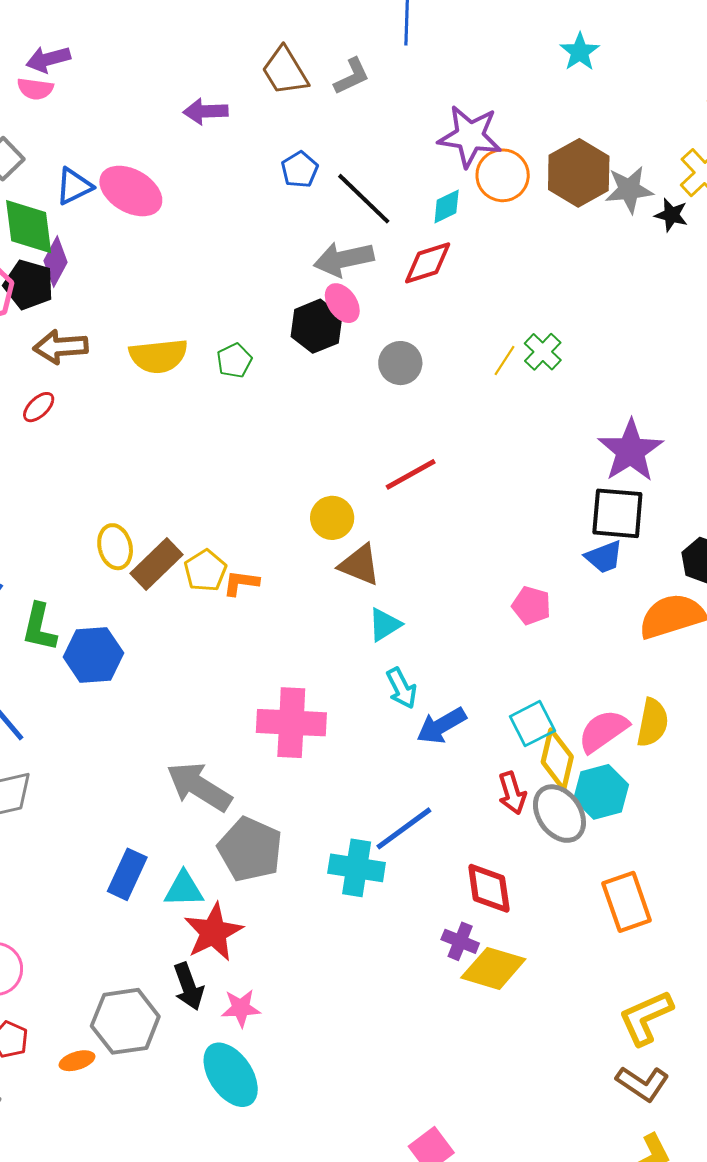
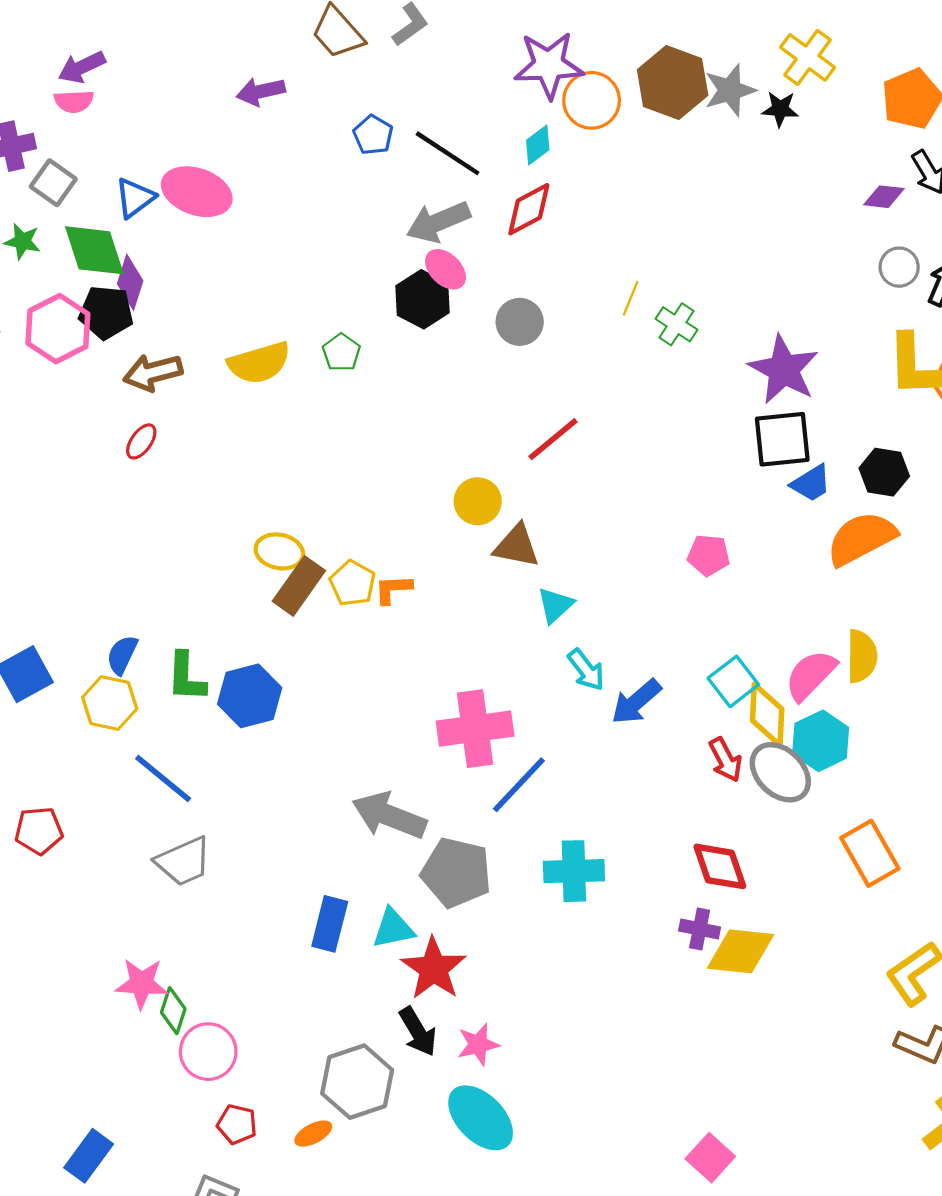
green cross: (543, 352) -> (676, 324), moved
yellow ellipse: (115, 547) -> (279, 551), moved, turned -54
blue trapezoid: (604, 557) -> (811, 483), moved
blue line: (404, 828) -> (519, 785), moved

